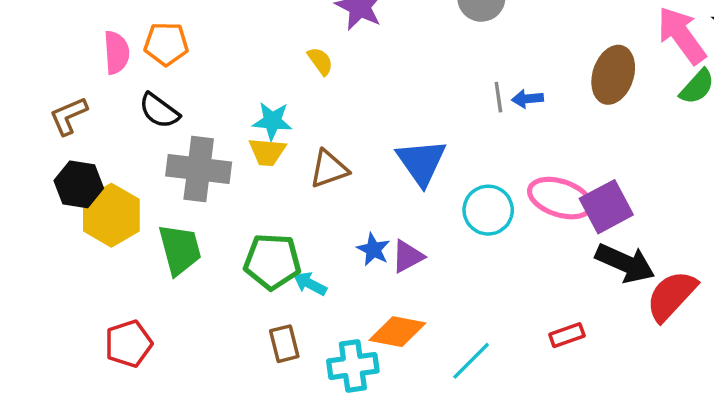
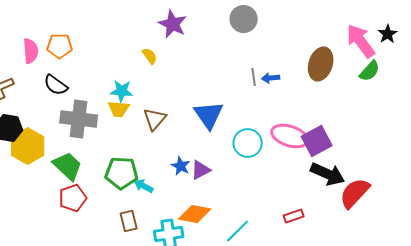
brown triangle: (329, 169) -> (155, 119), turned -30
green trapezoid: (180, 249) -> (68, 166), turned -32
red pentagon: (128, 344) -> (73, 198), moved

